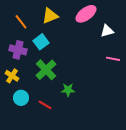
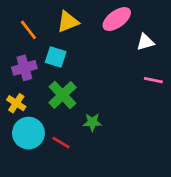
cyan square: (41, 42) -> (56, 57), turned -35
purple cross: (18, 50) -> (24, 68), turned -30
cyan circle: (21, 98) -> (28, 133), size x1.5

